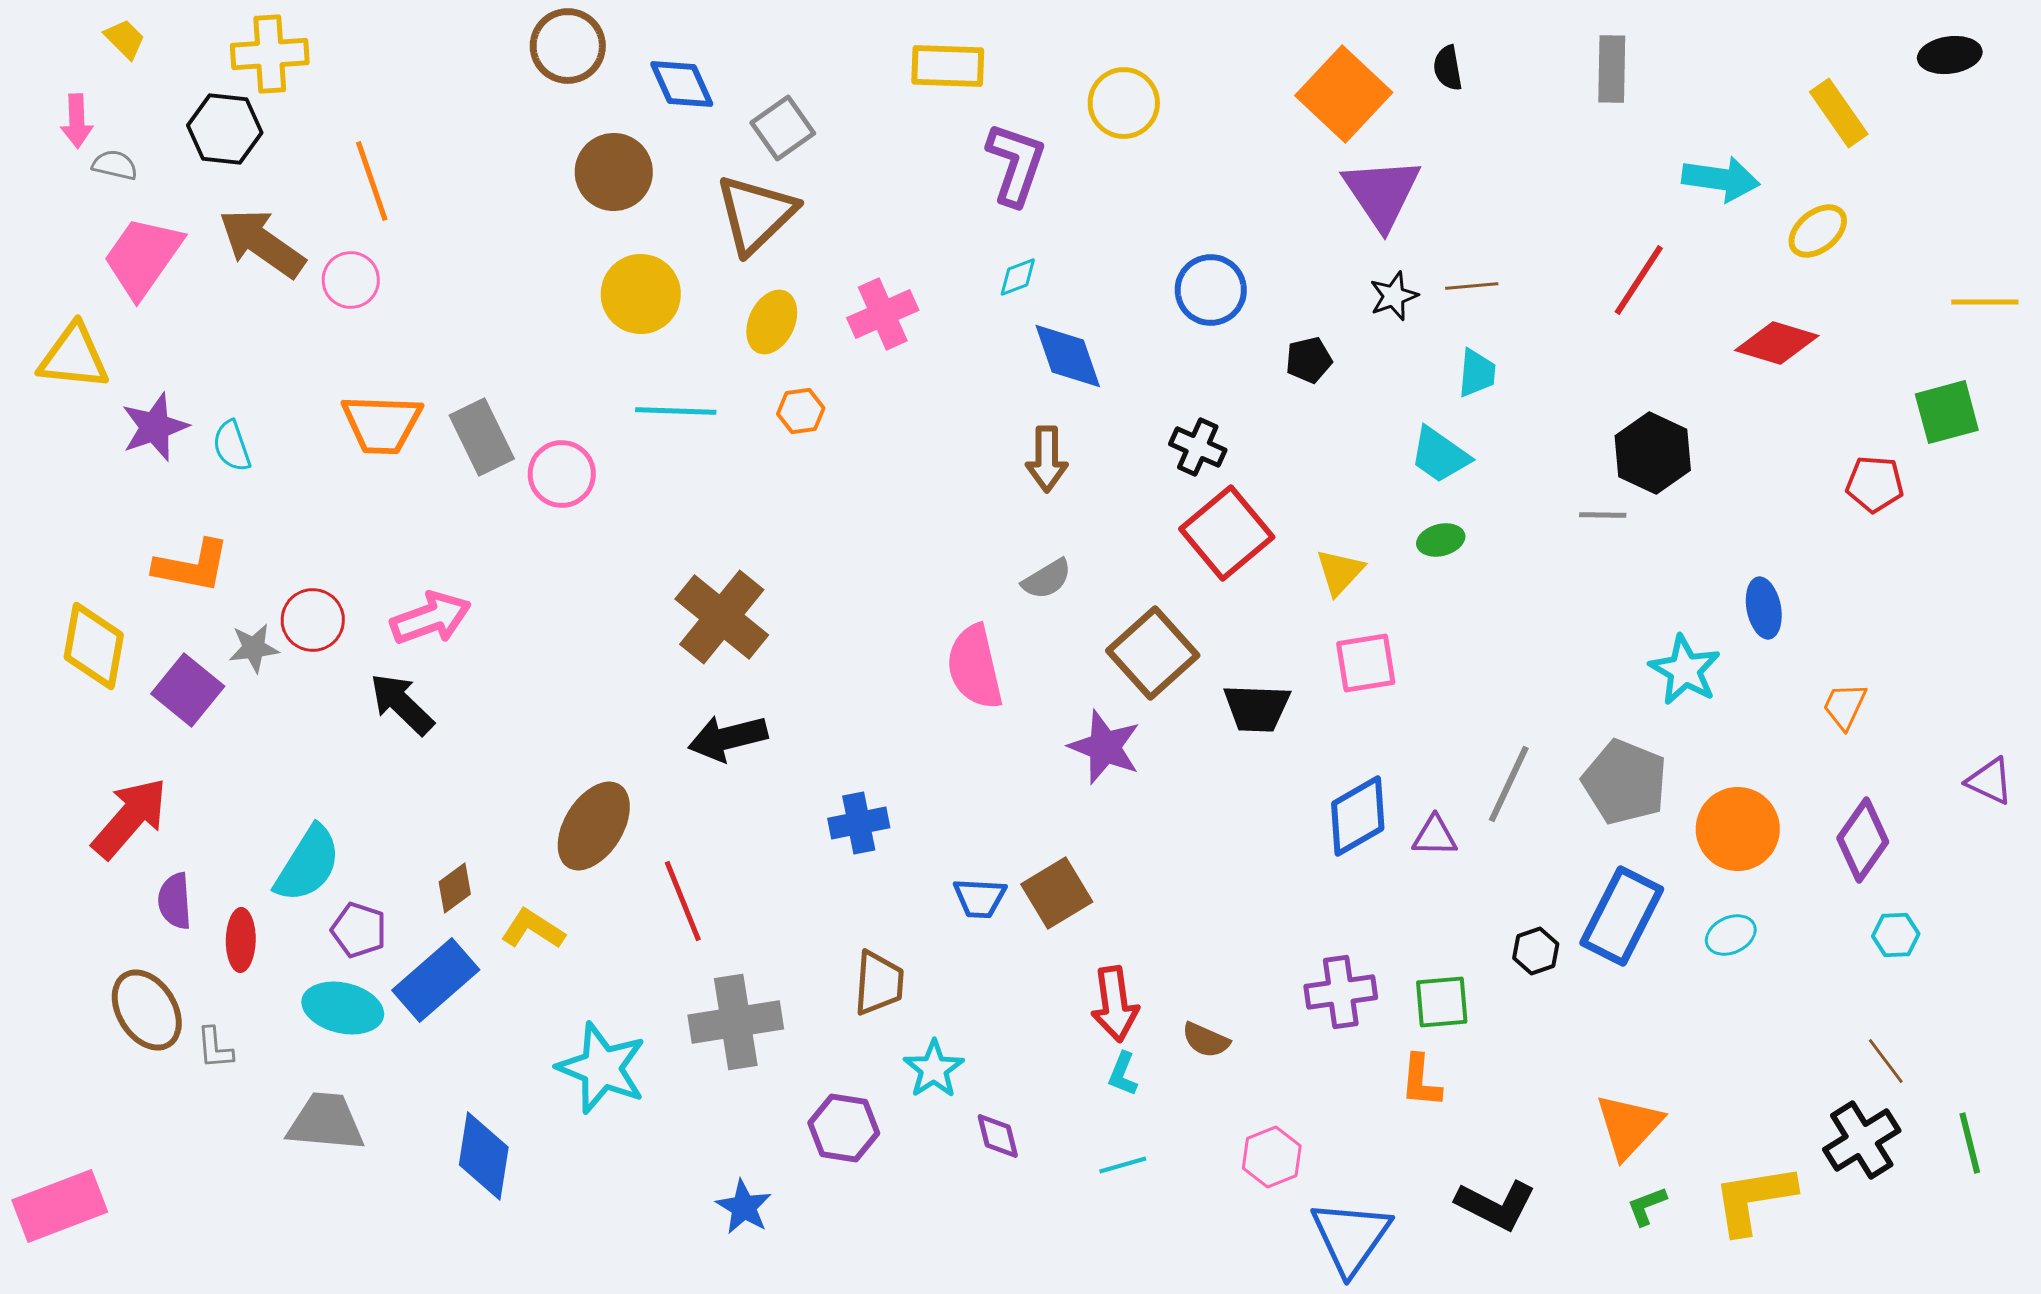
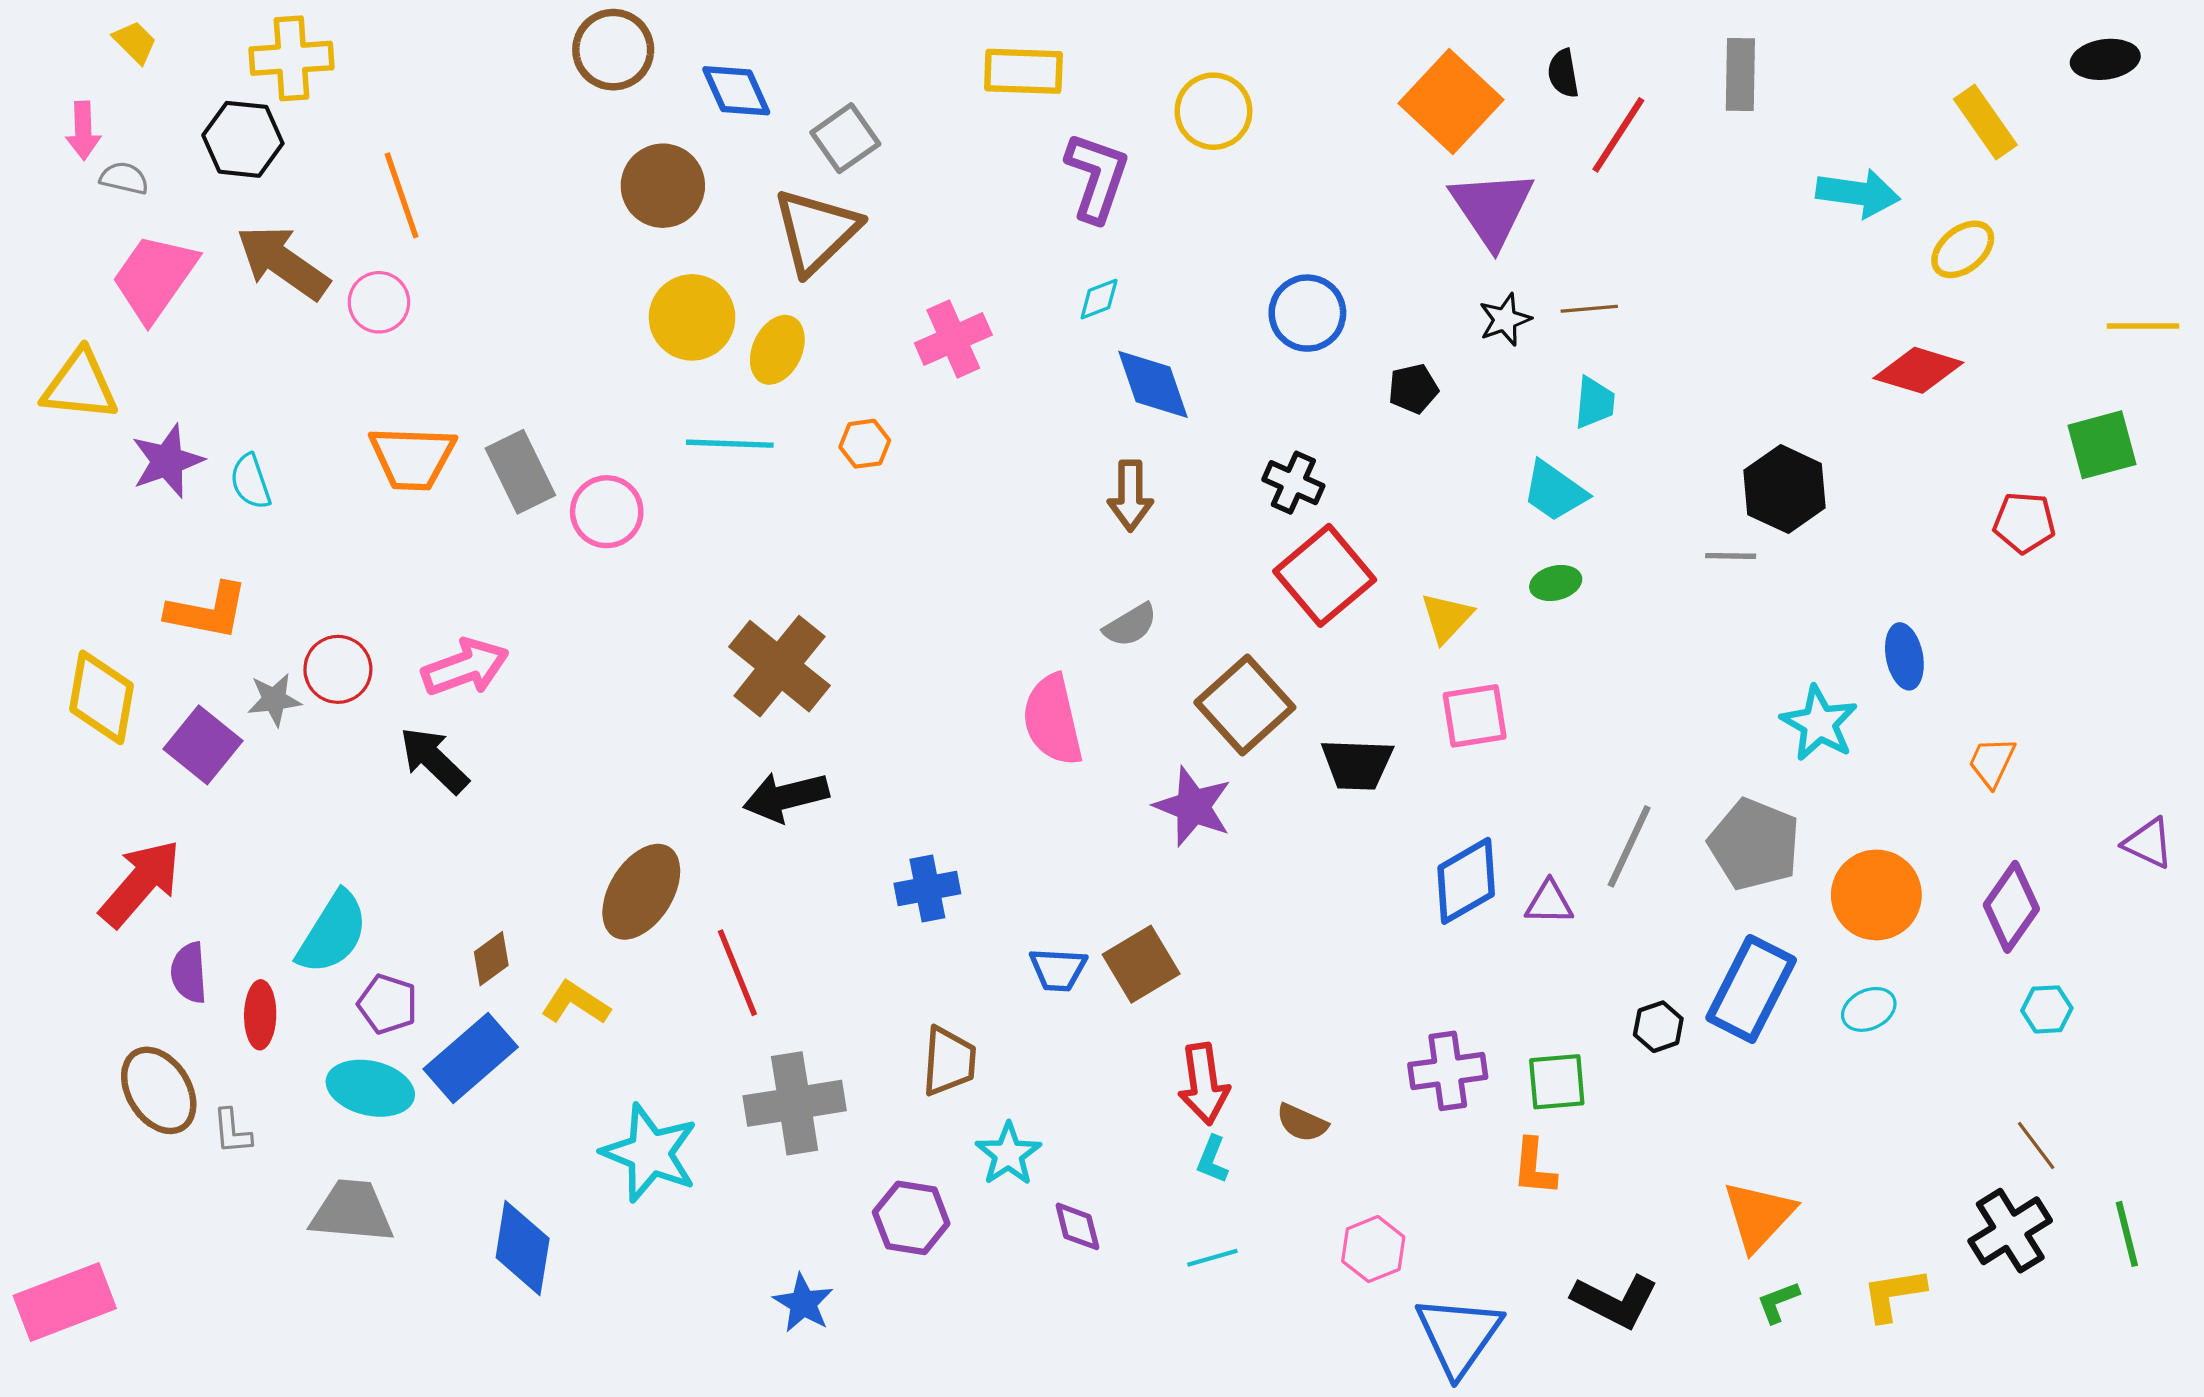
red line: (1639, 280) -> (1618, 135), moved
yellow ellipse: (772, 322) -> (777, 350), moved
yellow L-shape: (1754, 1199) -> (1894, 1294), size x0.7

